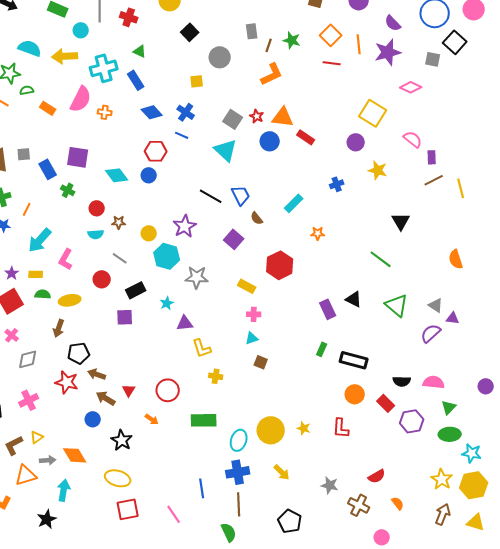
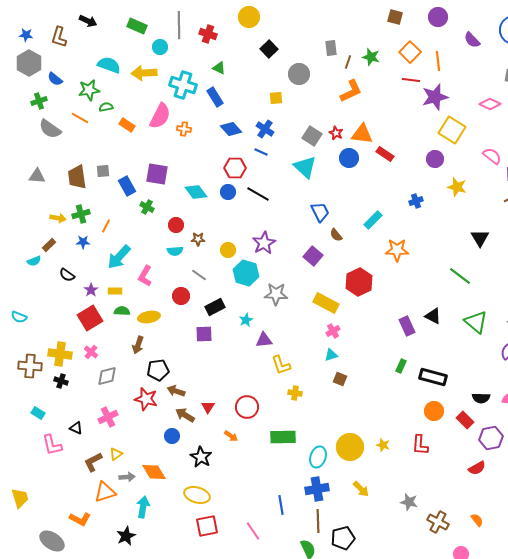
purple star: (388, 52) -> (435, 97), moved
cyan cross: (104, 68) -> (183, 85), turned 32
black line: (211, 196) -> (258, 194), moved
orange star: (318, 233) -> (397, 250), size x1.6
yellow rectangle: (247, 286) -> (326, 303), size x1.4
pink cross: (254, 314) -> (333, 331), turned -32
red semicircle: (377, 476) -> (477, 468), moved
black pentagon: (290, 521) -> (343, 538), moved, turned 30

